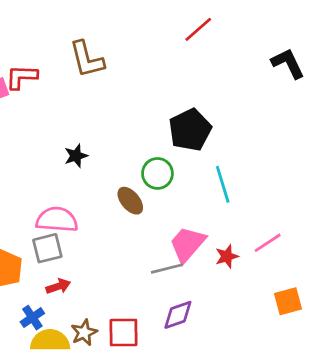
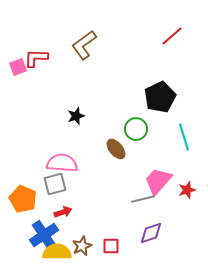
red line: (198, 29) -> (172, 36), moved
brown L-shape: (87, 59) -> (84, 45), turned 68
blue cross: (32, 318) -> (44, 235), size x1.6
red square: (123, 332) -> (111, 246), size x0.7

